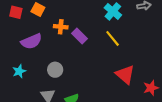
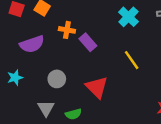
yellow line: (113, 38) -> (132, 60), moved
red triangle: (125, 75) -> (97, 87), moved

